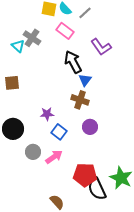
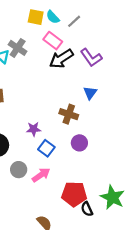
black arrow: (73, 62) -> (61, 59), moved, turned -95
blue triangle: (85, 80) -> (90, 93), moved
black semicircle: (97, 189) -> (87, 209), size x0.6

